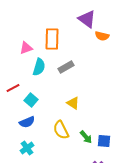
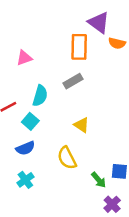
orange rectangle: (52, 39) -> (79, 47), moved
cyan semicircle: (39, 67) -> (40, 96), moved
green arrow: (86, 137) -> (99, 180), moved

